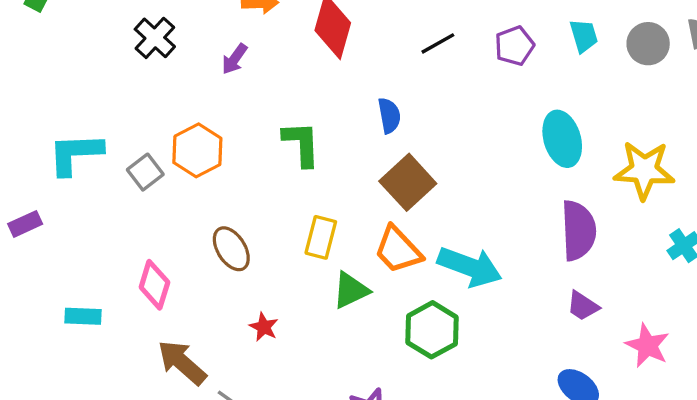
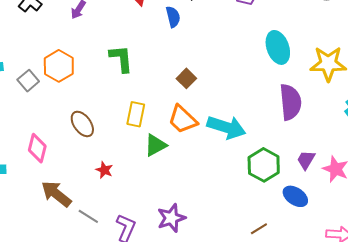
blue semicircle: (389, 116) -> (173, 17), moved
brown square: (408, 182) -> (186, 78), size x0.6
purple trapezoid: (583, 306) -> (306, 160), moved, turned 90
green hexagon: (432, 330) -> (264, 165), moved

